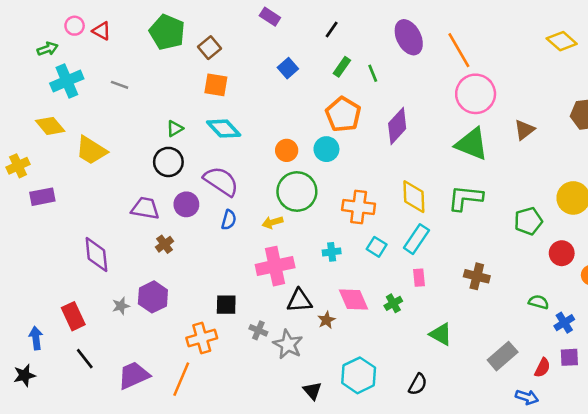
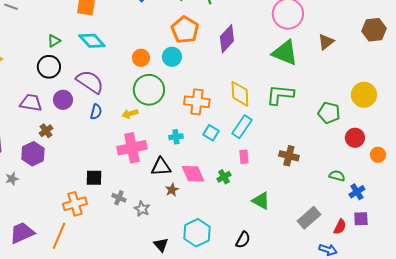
green pentagon: (528, 221) -> (329, 113), turned 30
purple hexagon: (153, 297) -> (33, 154), moved
black triangle: (299, 301) -> (161, 167), moved
gray star: (288, 344) -> (142, 209), size x0.7

